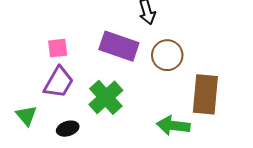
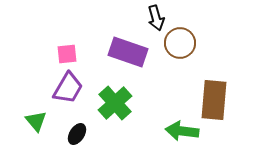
brown circle: (167, 55) -> (180, 43), moved
black ellipse: (68, 129) -> (77, 134), turned -40

